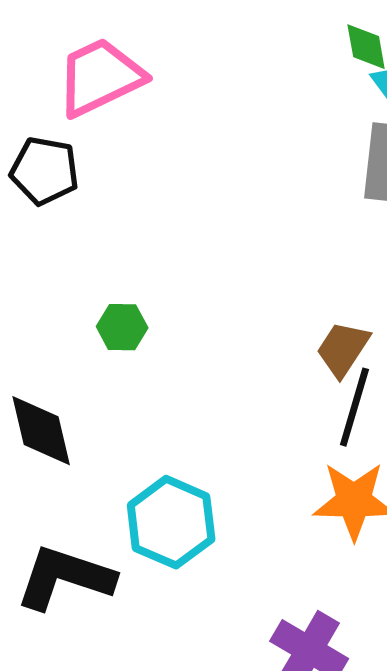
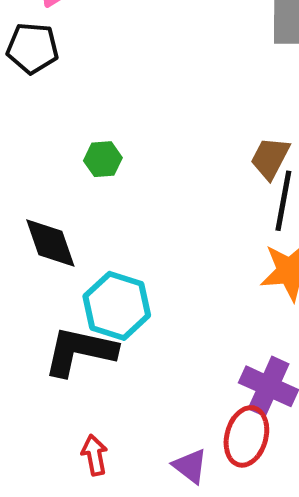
cyan hexagon: (171, 522) -> (117, 306), moved

